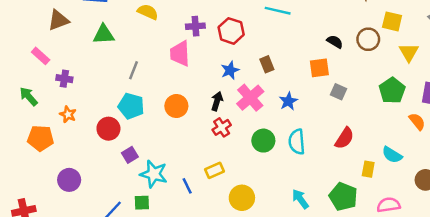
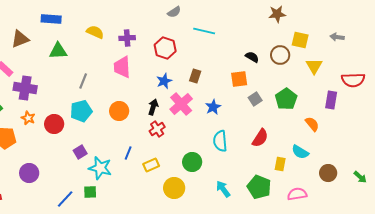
purple cross: (195, 26) -> (127, 38), moved
brown rectangle: (267, 64) -> (195, 76), turned 40
purple cross: (64, 79) -> (25, 88), size x1.6
green pentagon: (392, 91) -> (286, 99), moved
gray square: (338, 92) -> (255, 99), turned 32
cyan pentagon: (131, 106) -> (81, 111), turned -30
orange semicircle: (417, 122) -> (312, 124), moved
red circle: (108, 129) -> (54, 124), moved
green circle: (263, 141) -> (192, 162), moved
blue line: (187, 186) -> (128, 153), moved, turned 48

